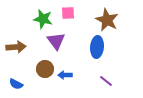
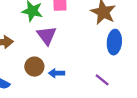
blue ellipse: (97, 47) -> (114, 42), moved

